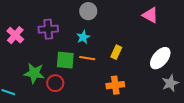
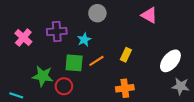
pink triangle: (150, 15) -> (149, 15), moved
cyan star: (83, 37) -> (84, 40), moved
orange line: (87, 58) -> (96, 61), turned -42
gray star: (170, 83) -> (181, 86), turned 30

